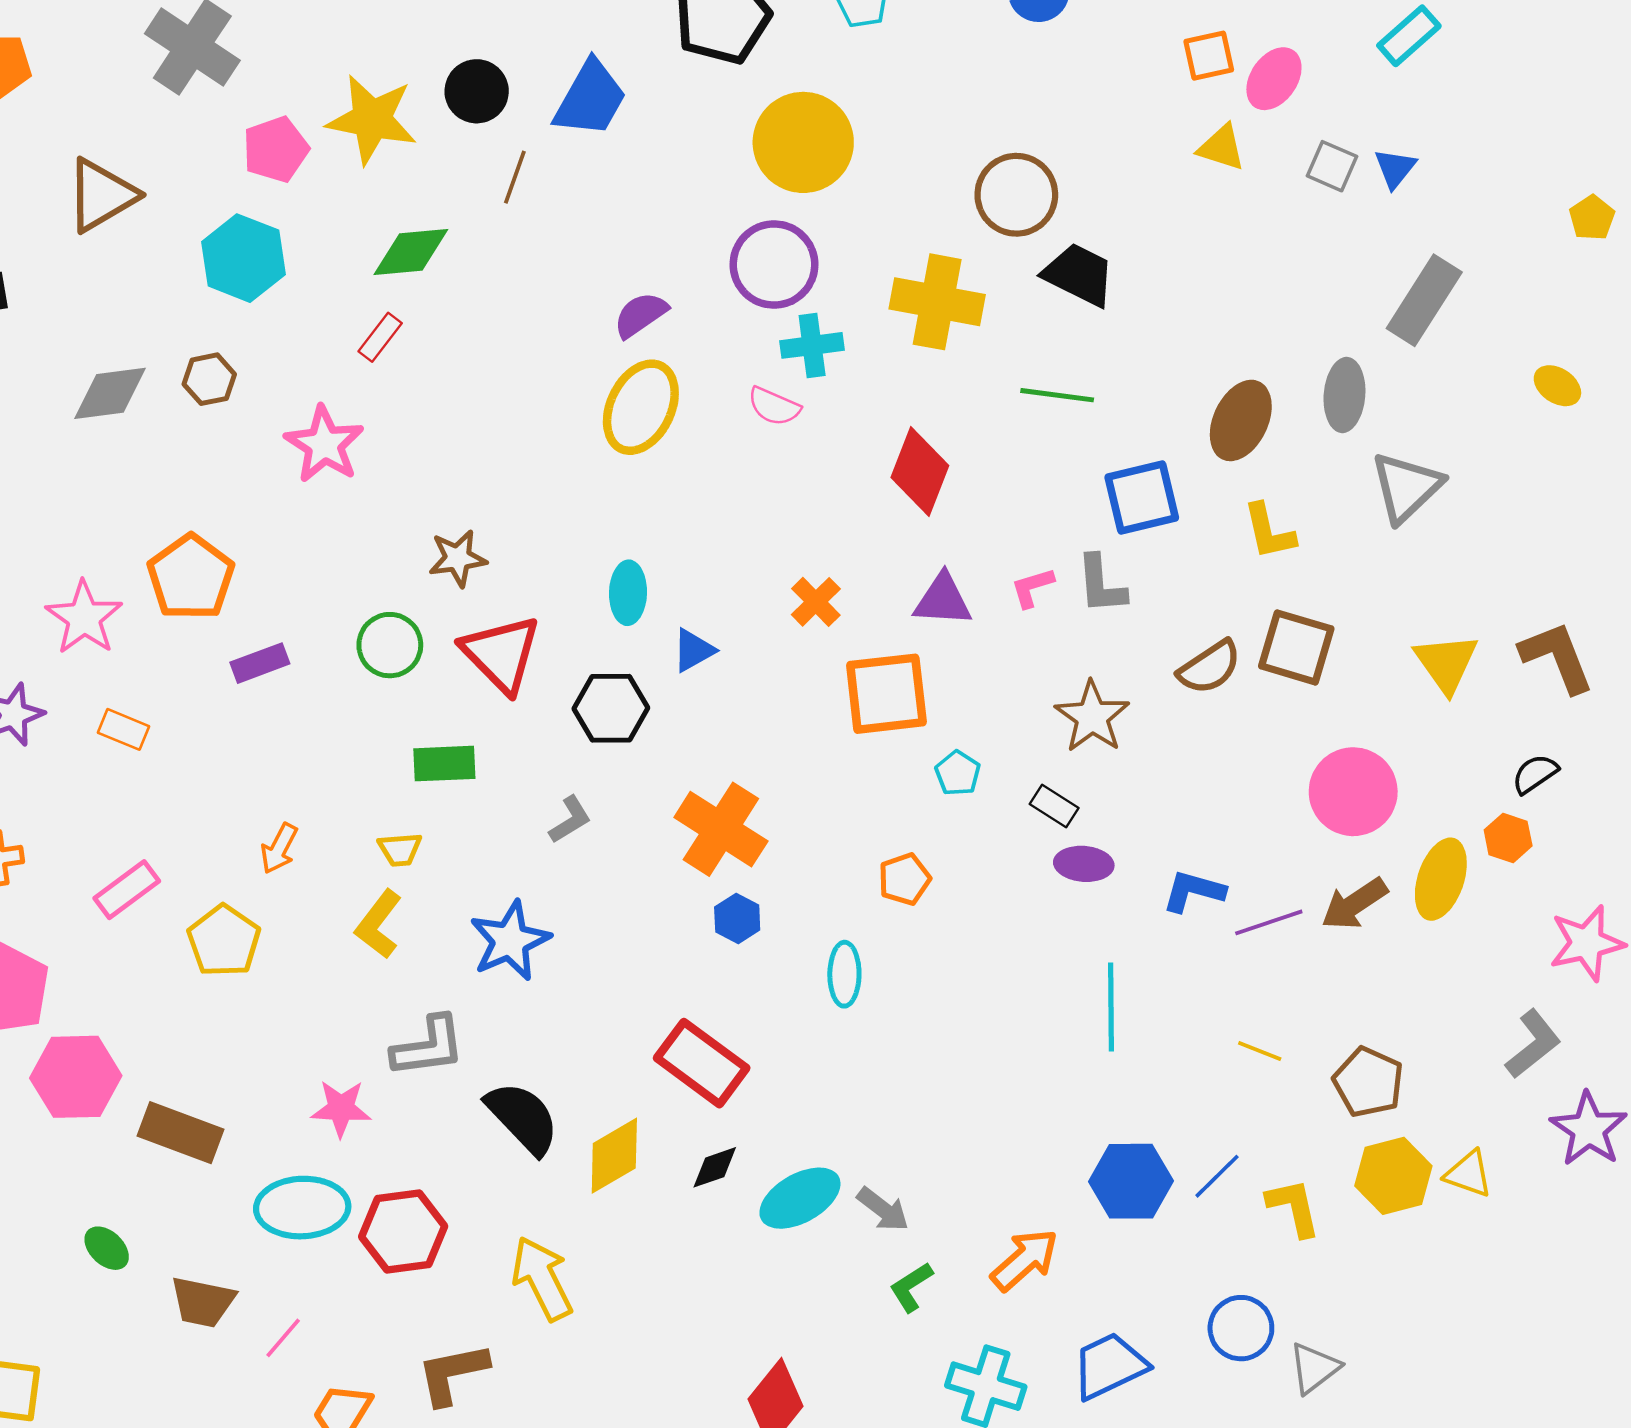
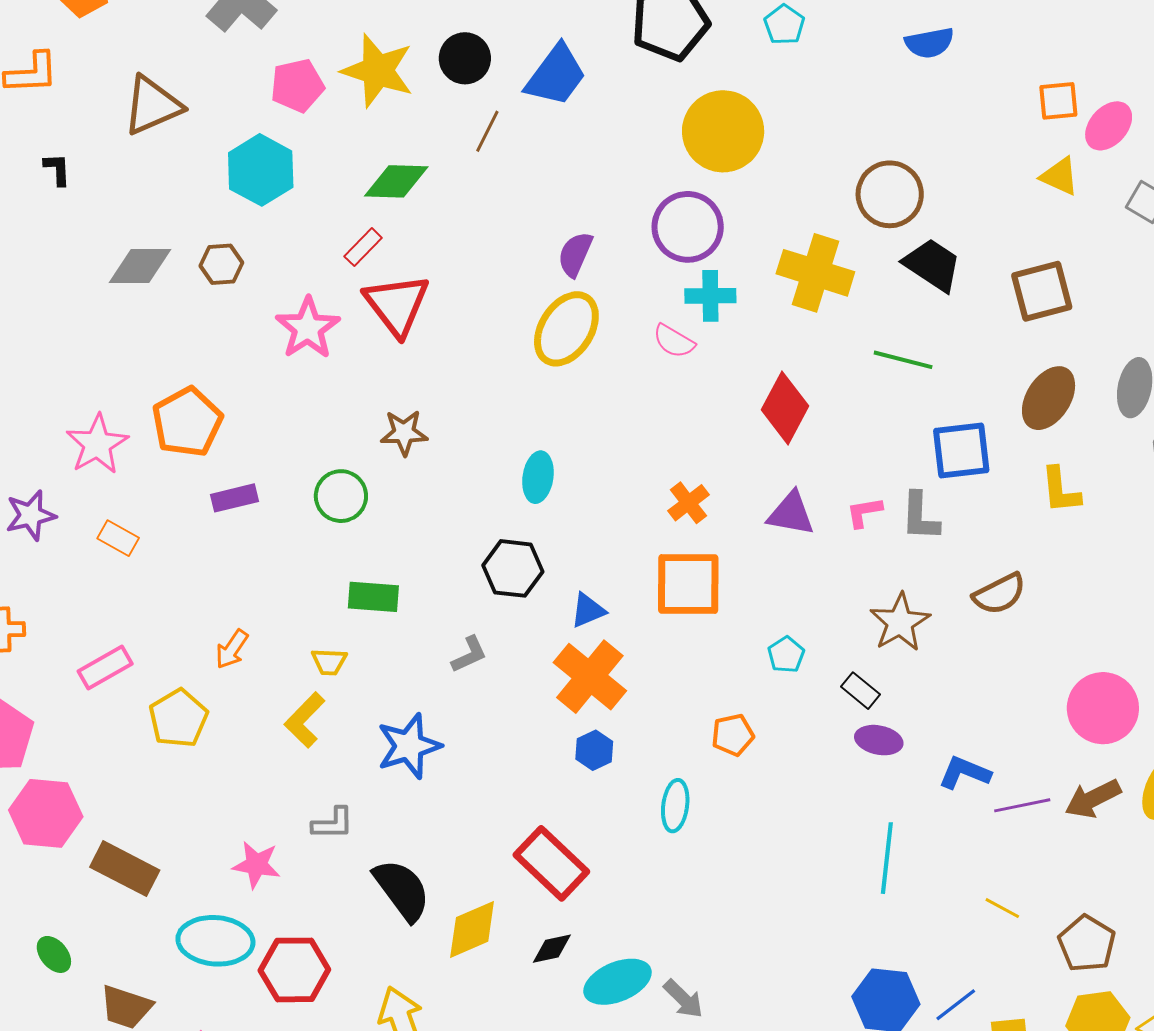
purple semicircle: (641, 315) -> (575, 254), turned -39
brown square: (1296, 647) -> (1042, 291), moved, turned -38
blue triangle: (693, 650) -> (588, 610), moved
red triangle: (501, 654) -> (397, 305), moved
orange square: (886, 694) -> (688, 584), moved
gray L-shape: (428, 1047) -> (333, 823), size x0.7

